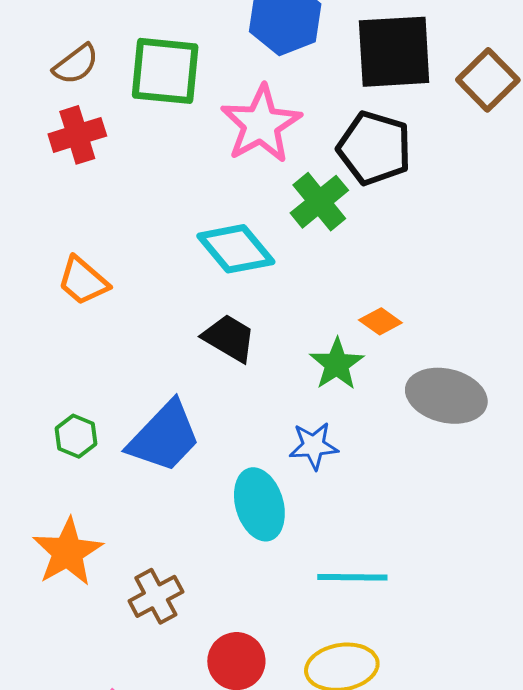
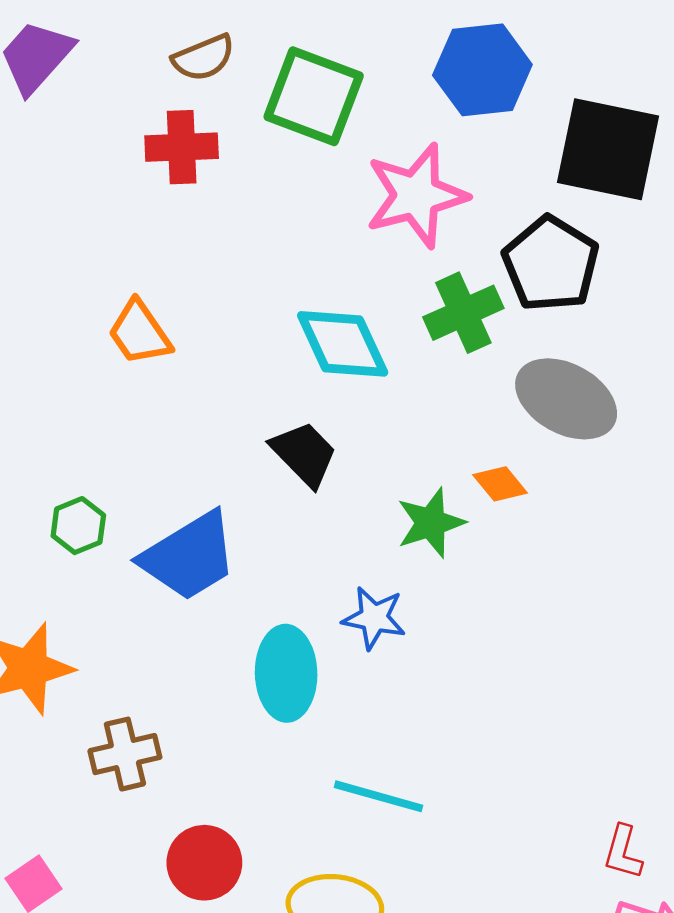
gray ellipse: (446, 396) -> (566, 399), moved

